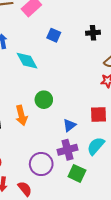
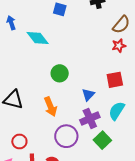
orange arrow: (21, 115) -> (51, 107), moved
green square: (77, 173) -> (102, 140), turned 30

